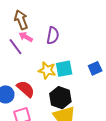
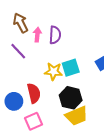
pink arrow: (26, 37) -> (37, 35), moved, turned 72
red semicircle: (26, 89) -> (34, 93), turned 42

